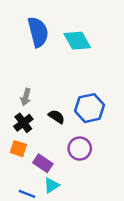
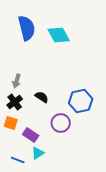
blue hexagon: (90, 108) -> (81, 101), moved

